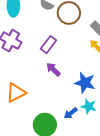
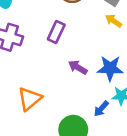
purple arrow: (53, 69) -> (78, 67), moved

